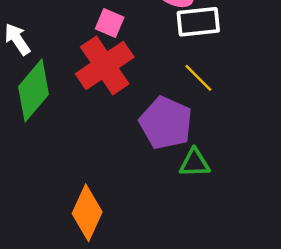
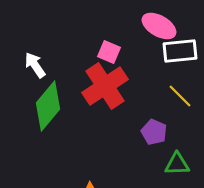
purple pentagon: (166, 123) -> (154, 132), size x0.6

